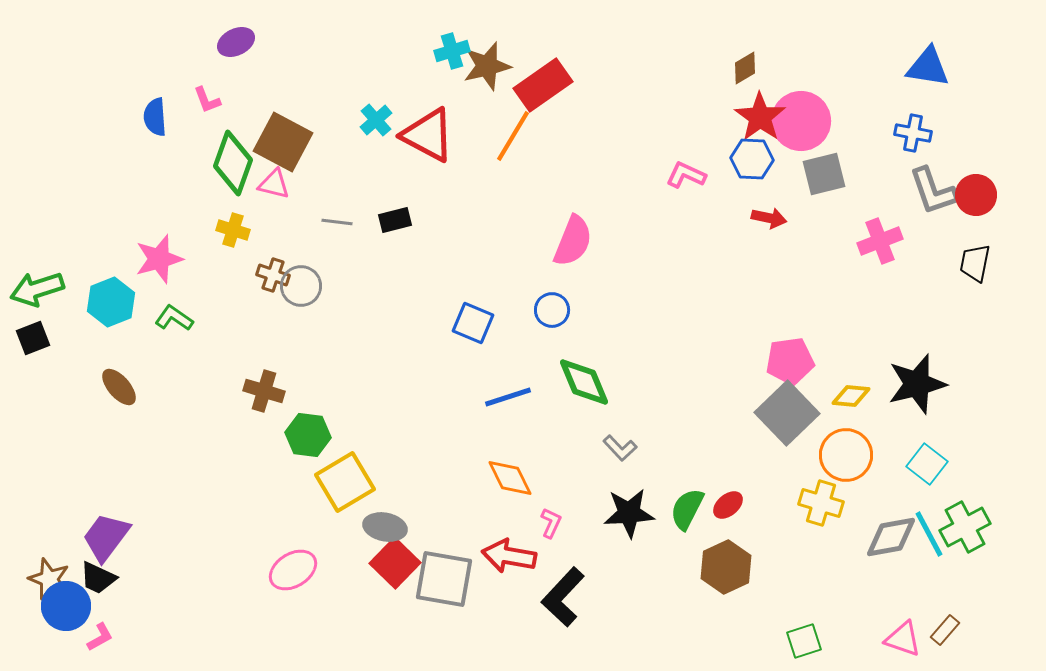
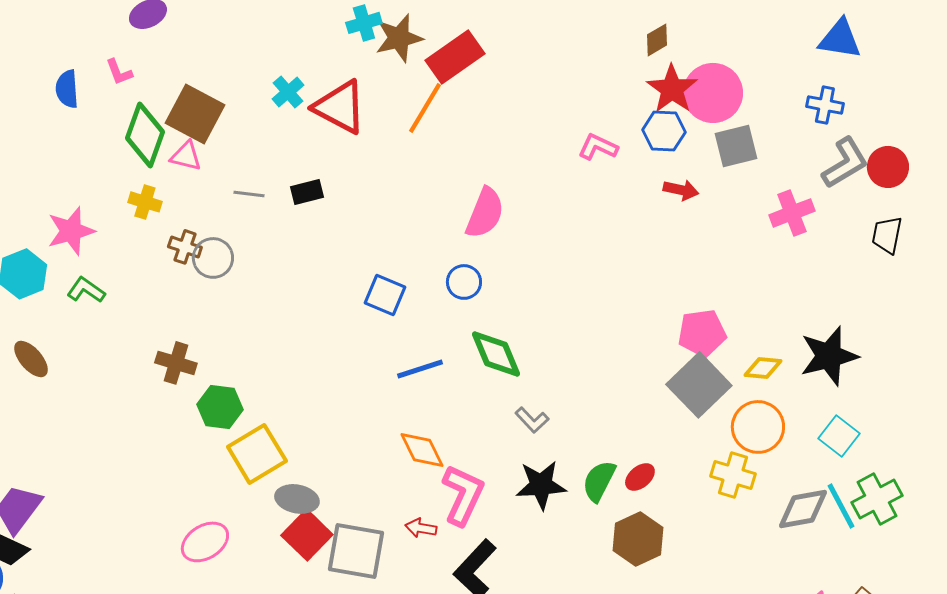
gray L-shape: (933, 191) -> (845, 163), turned -102
pink L-shape: (551, 523) -> (463, 495), size x2.0
red arrow: (509, 556) -> (421, 528), size x0.6

